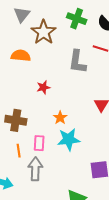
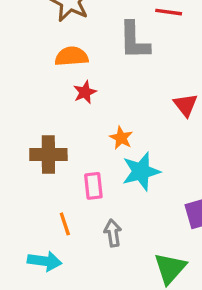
orange semicircle: (21, 56) -> (71, 56), moved
orange line: (19, 151) -> (65, 224), moved
gray arrow: (35, 169) -> (113, 233), moved, size x0.7

